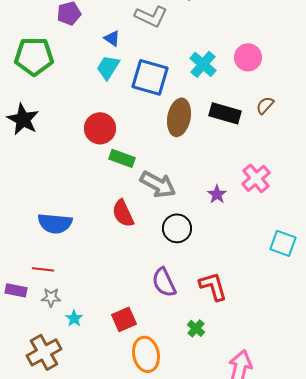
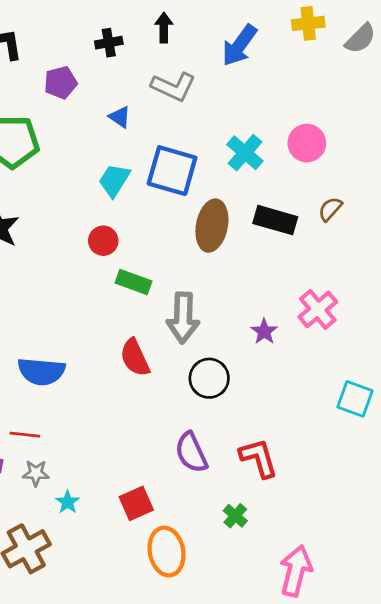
cyan trapezoid: (108, 67) -> (114, 180), moved
red circle: (100, 128) -> (103, 241), size x0.7
gray arrow: (158, 184) -> (183, 318), turned 63

